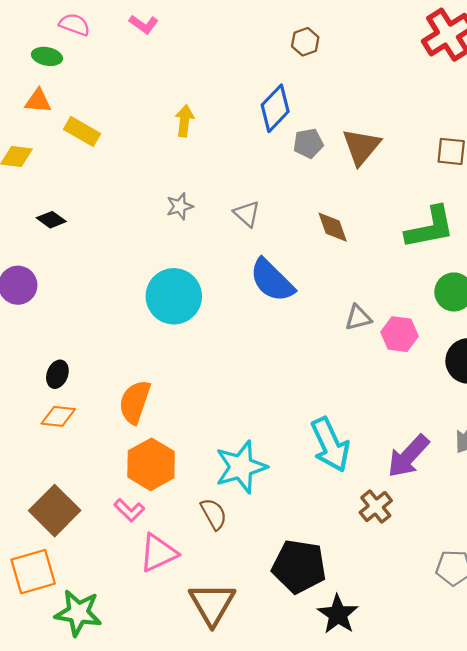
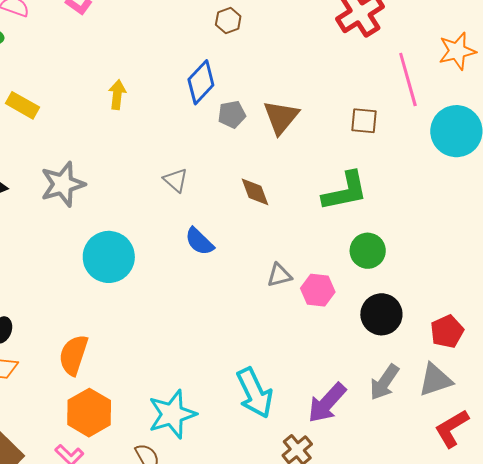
gray star: (180, 206) -> (63, 184), moved, size x1.8
blue semicircle: (272, 280) -> (199, 241), size x0.7

